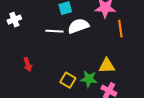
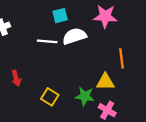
orange line: (120, 29) -> (122, 58), moved
yellow square: (68, 80) -> (50, 97), moved

